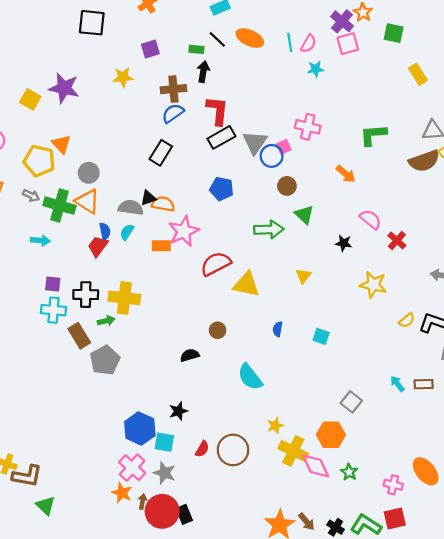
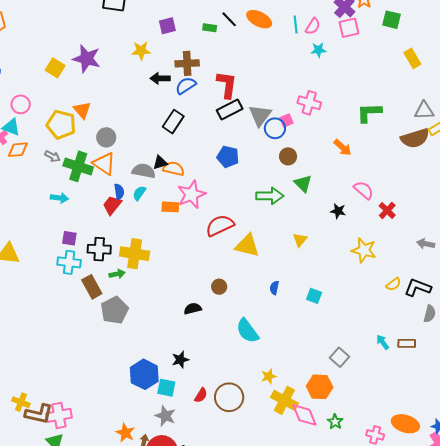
black arrow: (203, 72) -> (160, 78), moved, turned -102
pink cross: (132, 468) -> (59, 415), moved, turned 35
orange ellipse: (426, 471) -> (405, 424), turned -36

